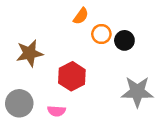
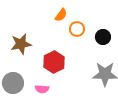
black circle: (124, 40) -> (103, 37), moved

